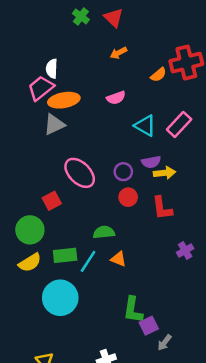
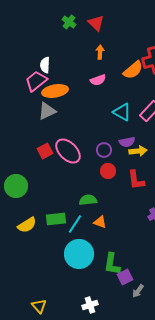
orange arrow: (118, 53) -> (100, 52), turned 120
orange semicircle: (158, 75) -> (133, 70), size x1.5
pink semicircle: (116, 98) -> (98, 80), moved
red square: (52, 201) -> (45, 151), moved
green circle: (30, 230) -> (16, 186), moved
cyan circle: (60, 298) -> (79, 254), moved

